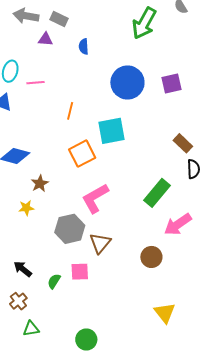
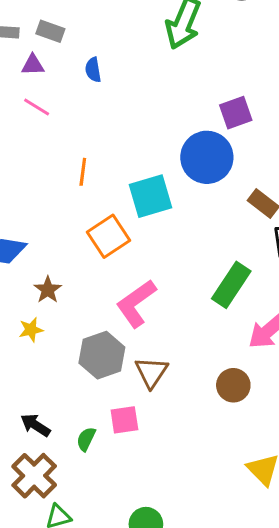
blue circle: (127, 82) -> (207, 157), moved
pink line: (35, 83) -> (37, 107), moved, turned 42
brown cross: (18, 301) -> (34, 476), size x1.6

